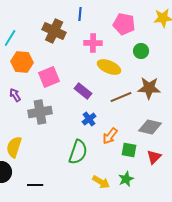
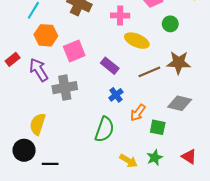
purple arrow: (15, 95) -> (39, 70), size x1.6
red triangle: (154, 157) -> (189, 157), moved, turned -42
black line: (35, 185) -> (50, 164), moved

